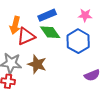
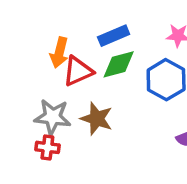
green diamond: (50, 32) -> (119, 64), turned -70

